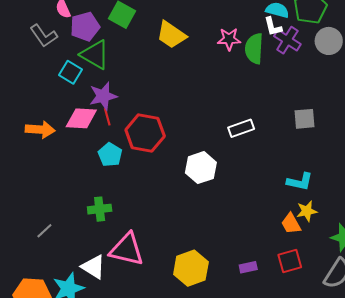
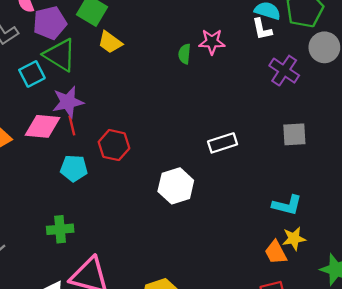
yellow trapezoid: (171, 35) -> (110, 42), moved, size x0.7
purple cross: (287, 40) -> (284, 71), moved
green semicircle: (254, 49) -> (184, 54), moved, size x0.6
cyan square: (71, 72) -> (32, 74), turned 30
red hexagon: (145, 133) -> (114, 145), size x0.7
cyan pentagon: (110, 155) -> (74, 168), turned -30

